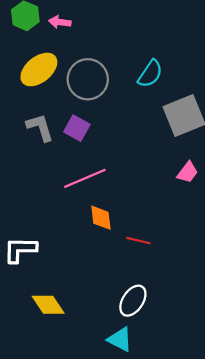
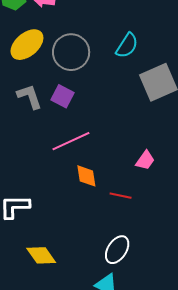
pink trapezoid: (187, 172) -> (145, 160), moved

